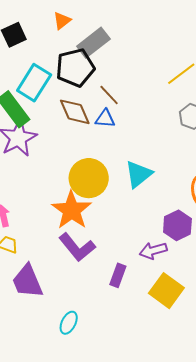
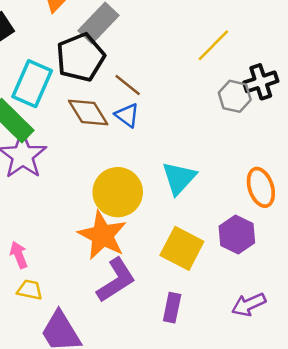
blue triangle: (105, 119) -> (127, 115), turned 40
purple L-shape: (77, 247) -> (116, 280), turned -75
purple arrow: (153, 251) -> (249, 305), moved
yellow square: (166, 291) -> (182, 248), moved

